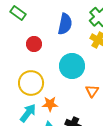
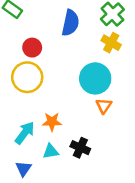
cyan circle: (72, 66) -> (95, 78), moved
yellow circle: (31, 83) -> (27, 77), moved

